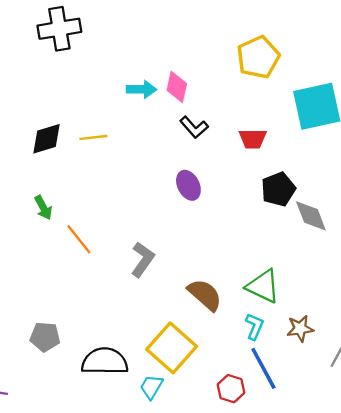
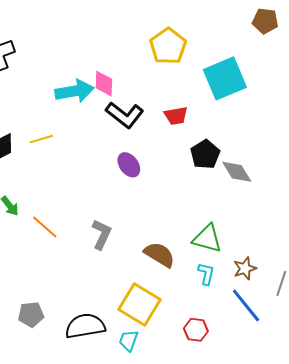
cyan arrow: (141, 89) -> (74, 91), size x1.5
black L-shape: (194, 127) -> (125, 115), size x1.5
blue line: (263, 368) -> (246, 305), moved

